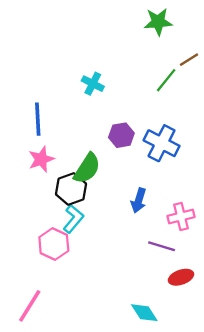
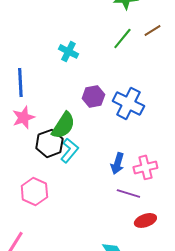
green line: (166, 80) -> (122, 38), moved
blue arrow: (139, 200) -> (117, 163), moved
cyan L-shape: (73, 219) -> (69, 150), moved

